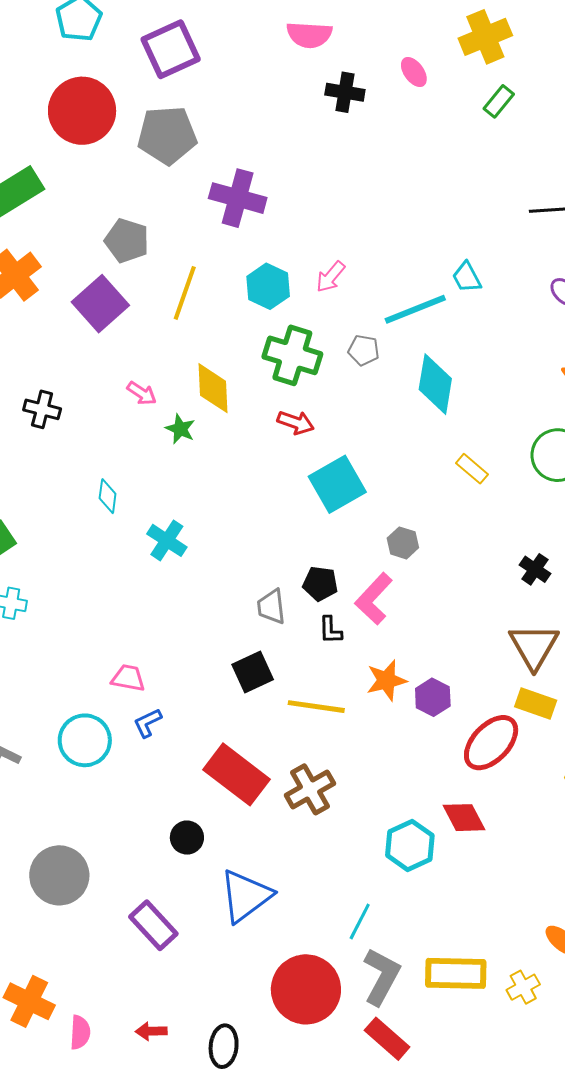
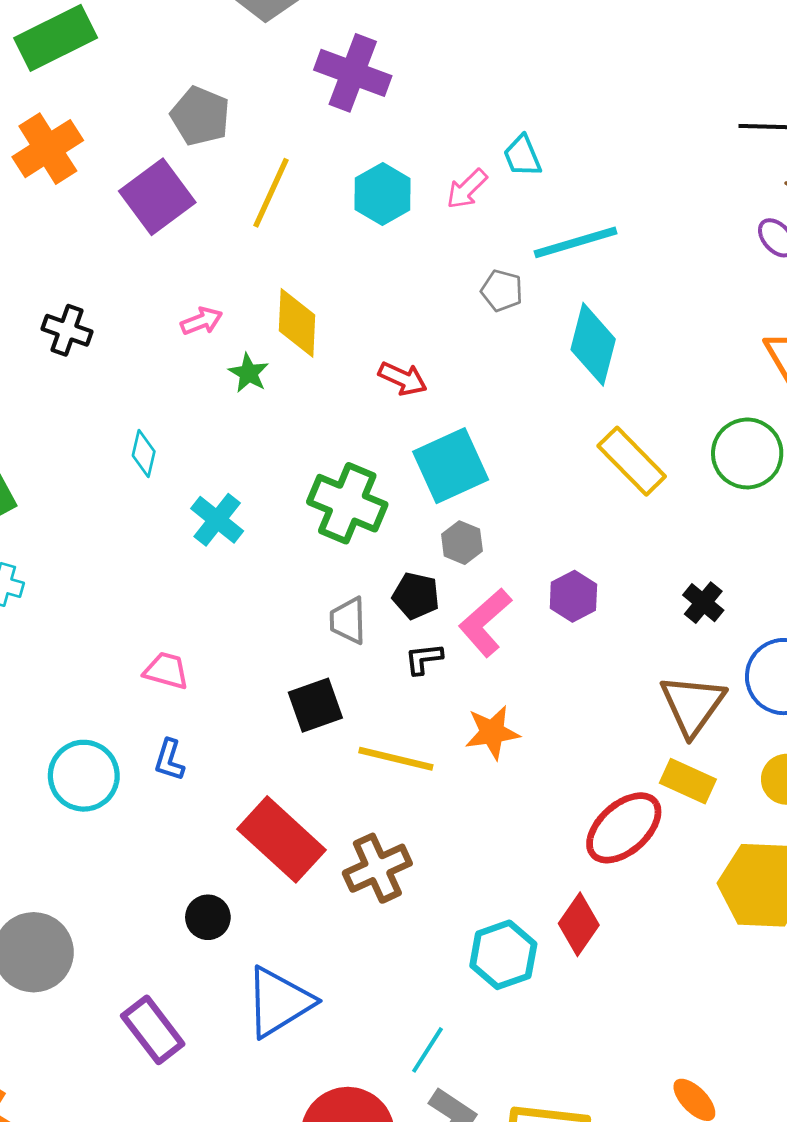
cyan trapezoid: (467, 277) -> (522, 156), moved
green cross: (292, 355) -> (347, 503), moved
pink arrow: (142, 393) -> (202, 321), turned -60
yellow rectangle: (472, 469) -> (632, 461), size x1.6
gray hexagon: (403, 543) -> (462, 543), moved
black L-shape: (330, 630) -> (424, 659), turned 80
pink trapezoid: (128, 678) -> (166, 671), moved
purple hexagon: (433, 697) -> (573, 596), moved
blue L-shape: (148, 723) -> (169, 760), turned -52
red diamond: (464, 818) -> (579, 924), turned 57

